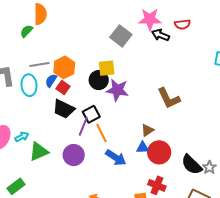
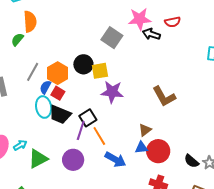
gray line: (39, 65) -> (33, 72), turned -48
black circle: (99, 80) -> (83, 64), moved
cyan ellipse: (29, 85) -> (44, 107), moved
black semicircle: (192, 165) -> (191, 161), size x0.7

